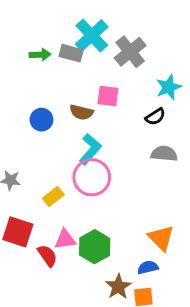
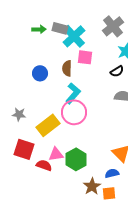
cyan cross: (92, 35) -> (74, 36), moved
gray cross: (130, 52) -> (113, 26), moved
brown semicircle: (81, 112) -> (67, 68), turned 77
yellow rectangle: (53, 196) -> (48, 125), size x1.6
red semicircle: (47, 256) -> (44, 165), turned -35

